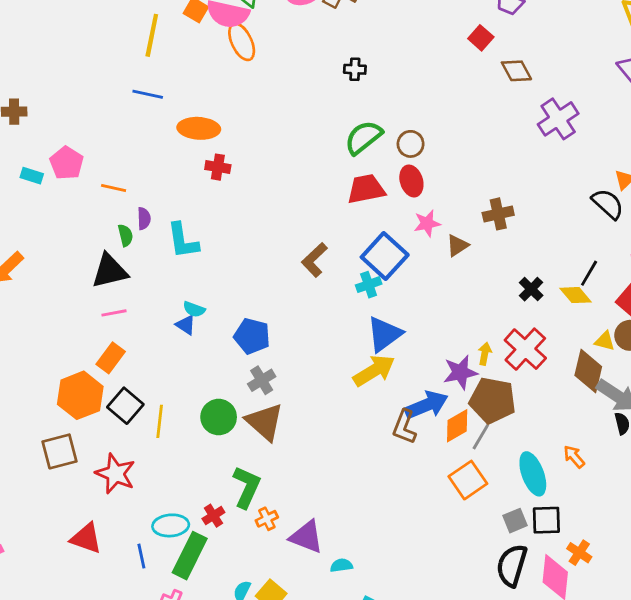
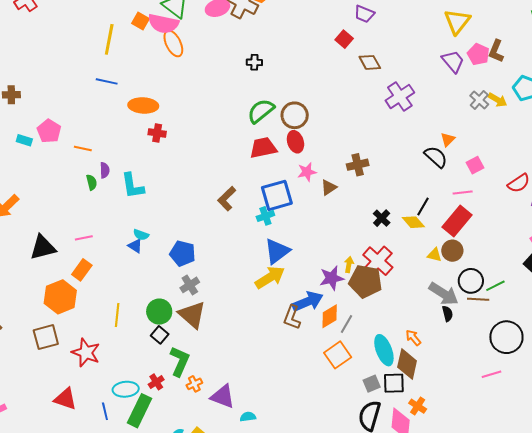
brown circle: (411, 144) -> (295, 115), size x1.4
blue square: (385, 256) -> (277, 195), turned 32
black triangle: (110, 271) -> (43, 248), moved
brown diamond: (588, 371) -> (407, 364), moved
brown pentagon: (493, 400) -> (365, 281), moved
black square: (125, 406) -> (160, 335), moved, size x0.7

